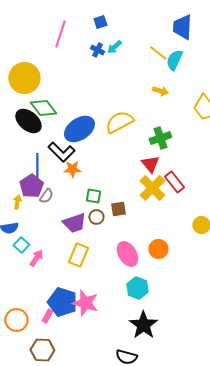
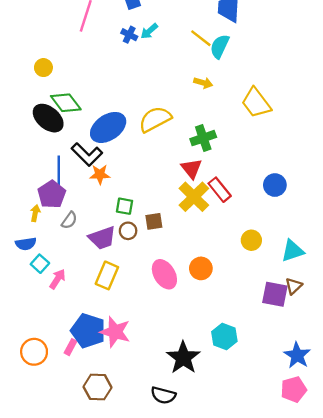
yellow circle: (24, 78) -> (43, 68), size x0.5
gray semicircle: (46, 196) -> (69, 220), moved
cyan hexagon: (137, 288) -> (224, 337), moved
brown hexagon: (42, 350) -> (97, 387), moved

